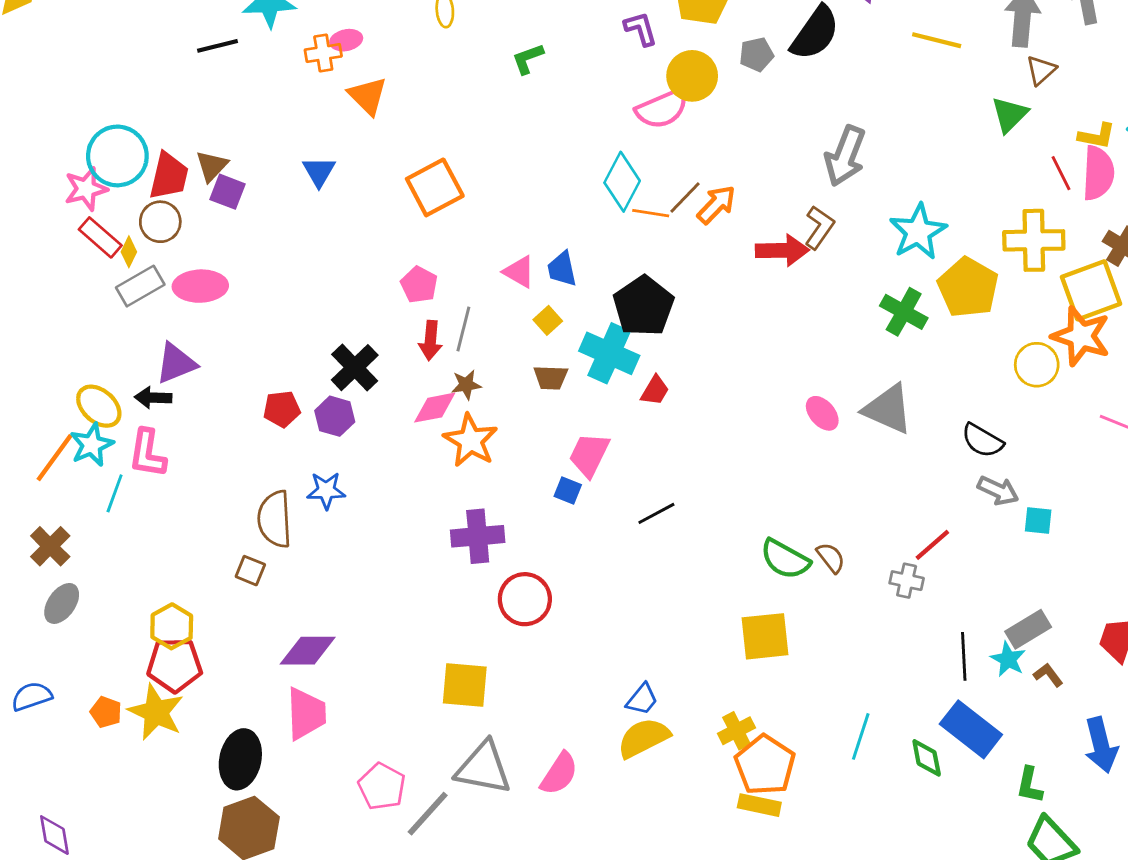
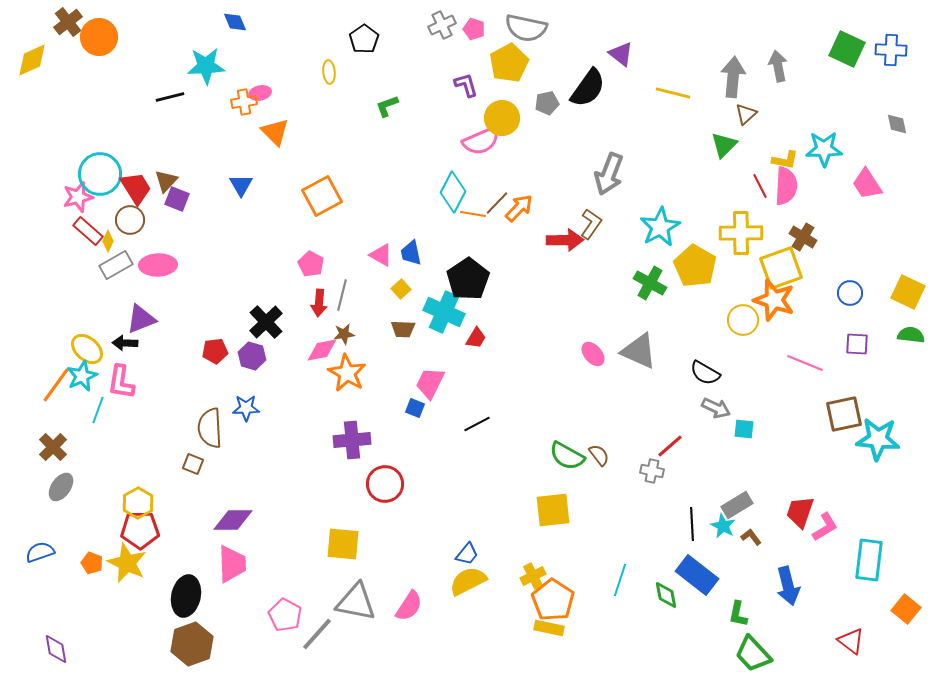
red trapezoid: (169, 176) -> (136, 188), turned -45

